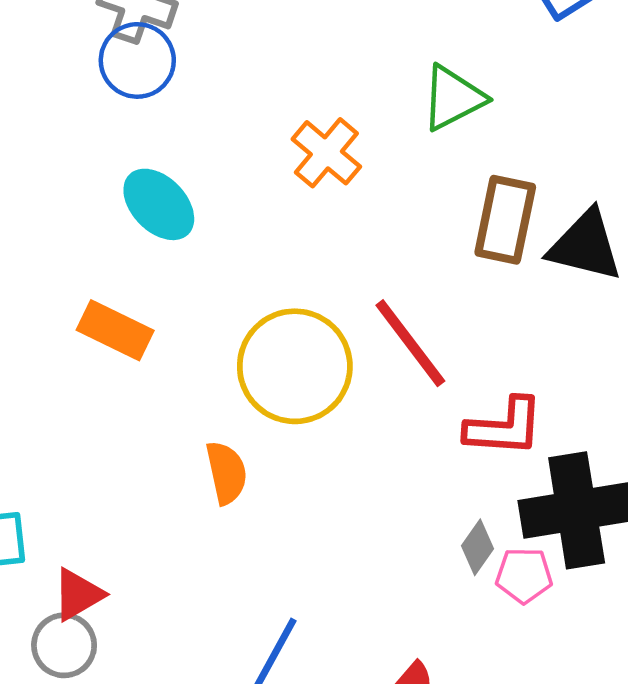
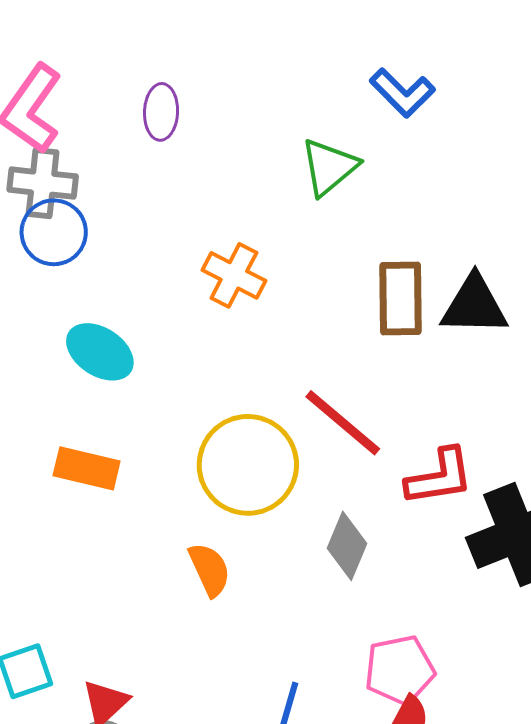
green triangle: (453, 98) -> (329, 167), moved
gray diamond: (478, 547) -> (347, 546), moved, size x1.4
pink pentagon: (524, 575) -> (400, 670), moved, size x1.4

